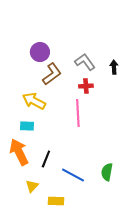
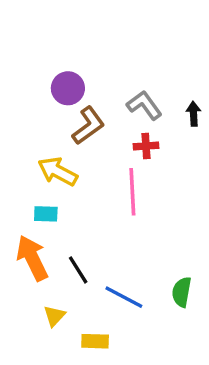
black line: (46, 159) -> (78, 270), turned -54

